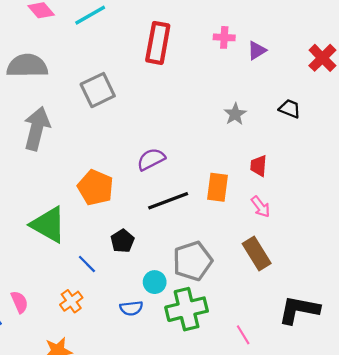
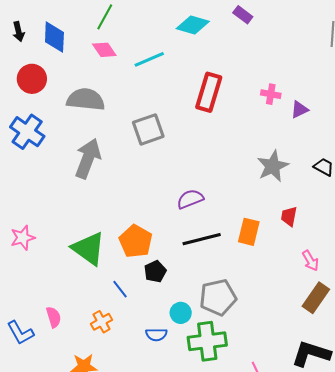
gray star: (235, 114) -> (273, 166), size x1.5
orange pentagon: (96, 187) -> (136, 241), moved
pink arrow: (261, 207) -> (310, 261), moved
brown rectangle: (257, 254) -> (316, 298), moved, turned 60

